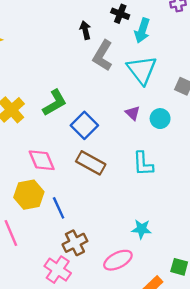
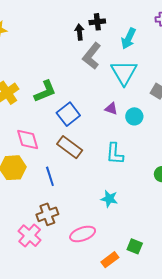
black cross: (120, 14) -> (97, 22), moved, turned -35
purple triangle: (133, 113) -> (111, 109), turned -32
blue line: (59, 208) -> (50, 176), moved
cyan star: (142, 229) -> (109, 199), moved

